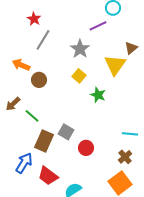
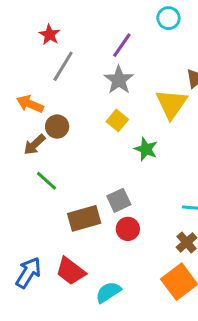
purple line: (98, 26) -> (122, 45), moved, turned -30
brown arrow: (13, 104) -> (34, 145), moved
gray square: (66, 132) -> (119, 200), moved, turned 35
brown rectangle: (44, 141) -> (84, 218), moved, turned 50
blue arrow: (24, 163) -> (28, 273), moved

